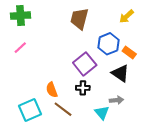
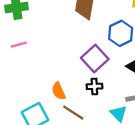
pink line: (20, 48) -> (19, 45), turned 32

